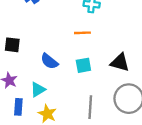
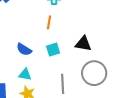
orange line: (82, 33) -> (49, 22), turned -72
cyan triangle: (38, 89) -> (25, 74), moved, turned 48

